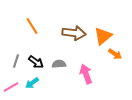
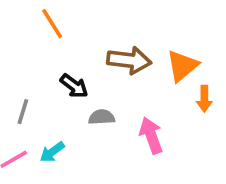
orange line: (32, 26) -> (52, 24), moved
orange arrow: (115, 54) -> (204, 99), turned 56
black arrow: (36, 62) -> (74, 86), moved

